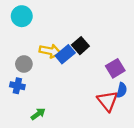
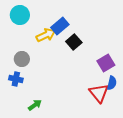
yellow arrow: (50, 51) -> (46, 35), moved, turned -36
blue rectangle: (65, 54) -> (60, 26), moved

